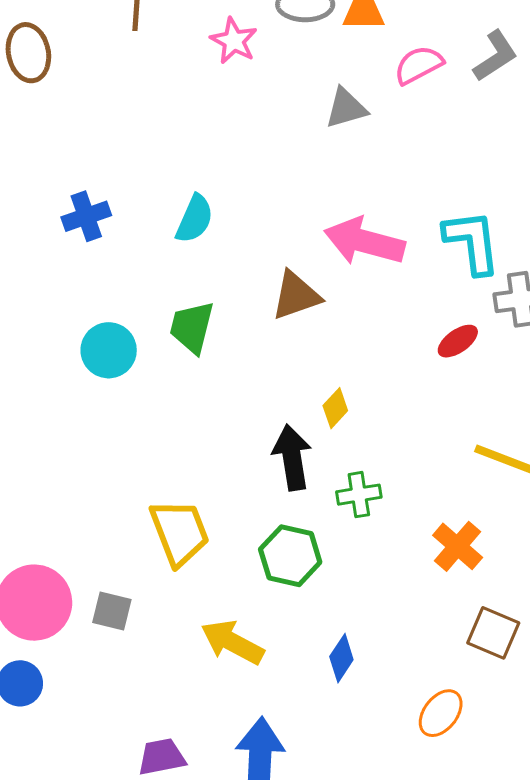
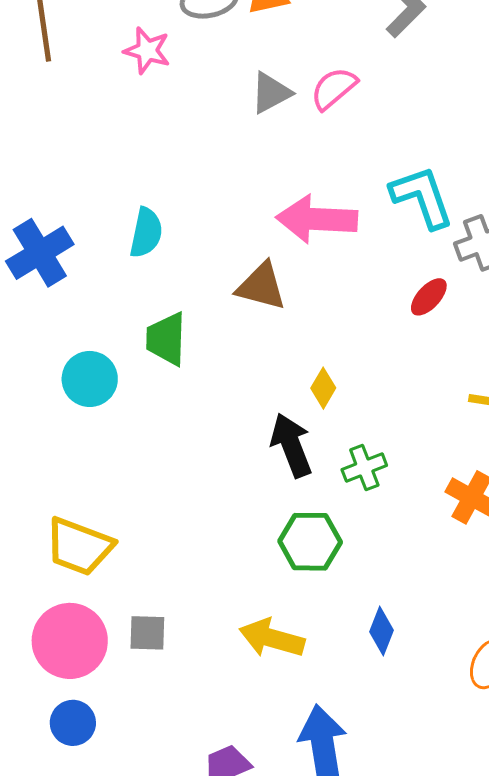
pink semicircle: (419, 65) -> (334, 88), moved
blue cross: (86, 216) -> (40, 253), size x1.4
brown triangle: (296, 296) -> (261, 286), turned 46
yellow trapezoid: (179, 532) -> (79, 547), moved, turned 144

